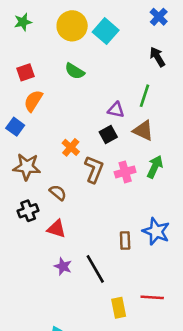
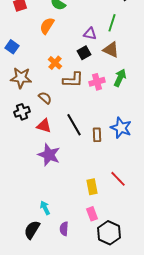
orange semicircle: (33, 101) -> (47, 26), moved
brown L-shape: (94, 169) -> (73, 80), turned 70
purple star: (63, 266) -> (49, 155), size x1.6
black line: (95, 269) -> (74, 125), moved
red line: (152, 297) -> (118, 179), turned 42

